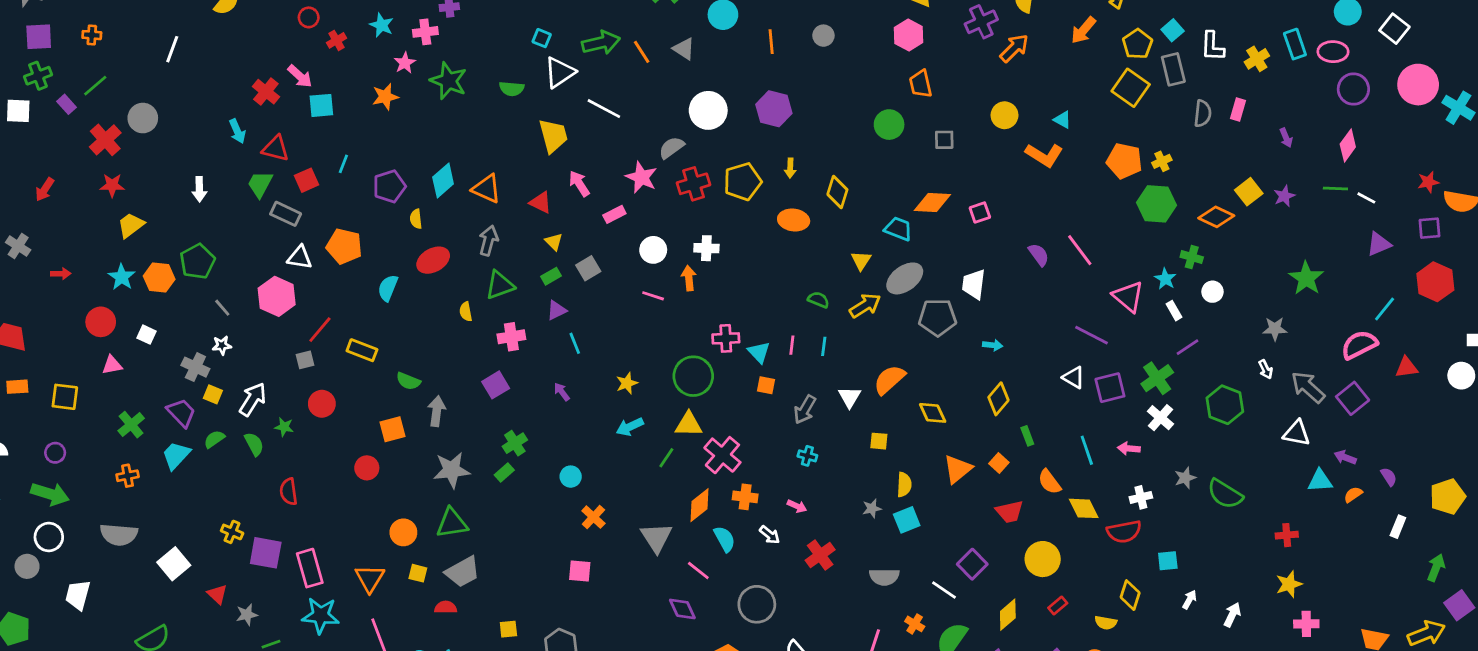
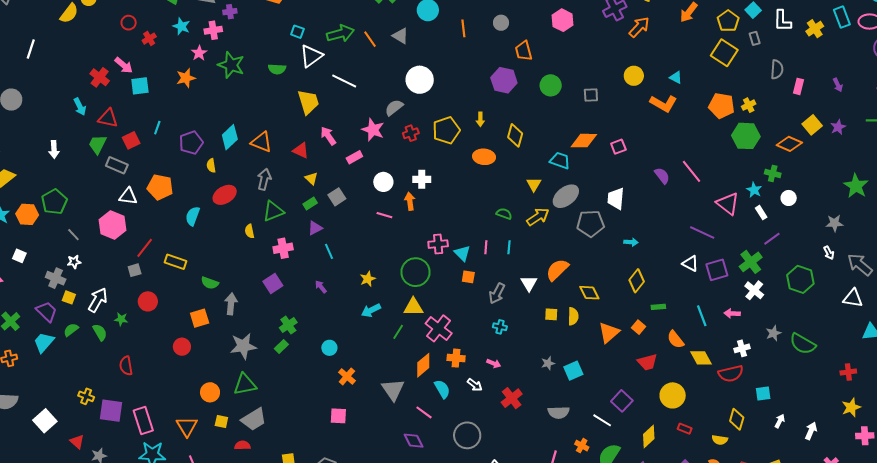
gray rectangle: (1173, 69) -> (755, 38), size x0.6
orange trapezoid: (921, 84) -> (524, 51), moved
purple hexagon: (774, 109) -> (504, 80), moved
pink rectangle: (1238, 109) -> (799, 86), moved
red cross: (694, 184) -> (411, 133), size x0.7
green rectangle: (1027, 436) -> (658, 307), turned -72
yellow semicircle: (904, 485) -> (573, 316), moved
red rectangle: (1058, 606) -> (685, 429), turned 64

